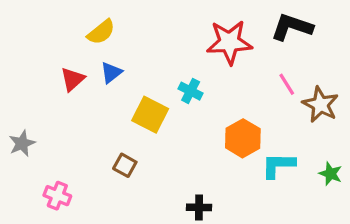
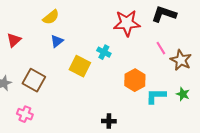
red triangle: (73, 79) -> (14, 40), moved
brown square: (125, 165) -> (34, 80), moved, size x1.6
green star: (331, 174) -> (183, 94), moved

